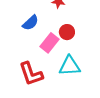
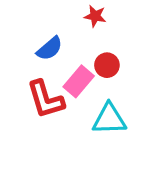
red L-shape: (31, 74) -> (46, 99), moved

